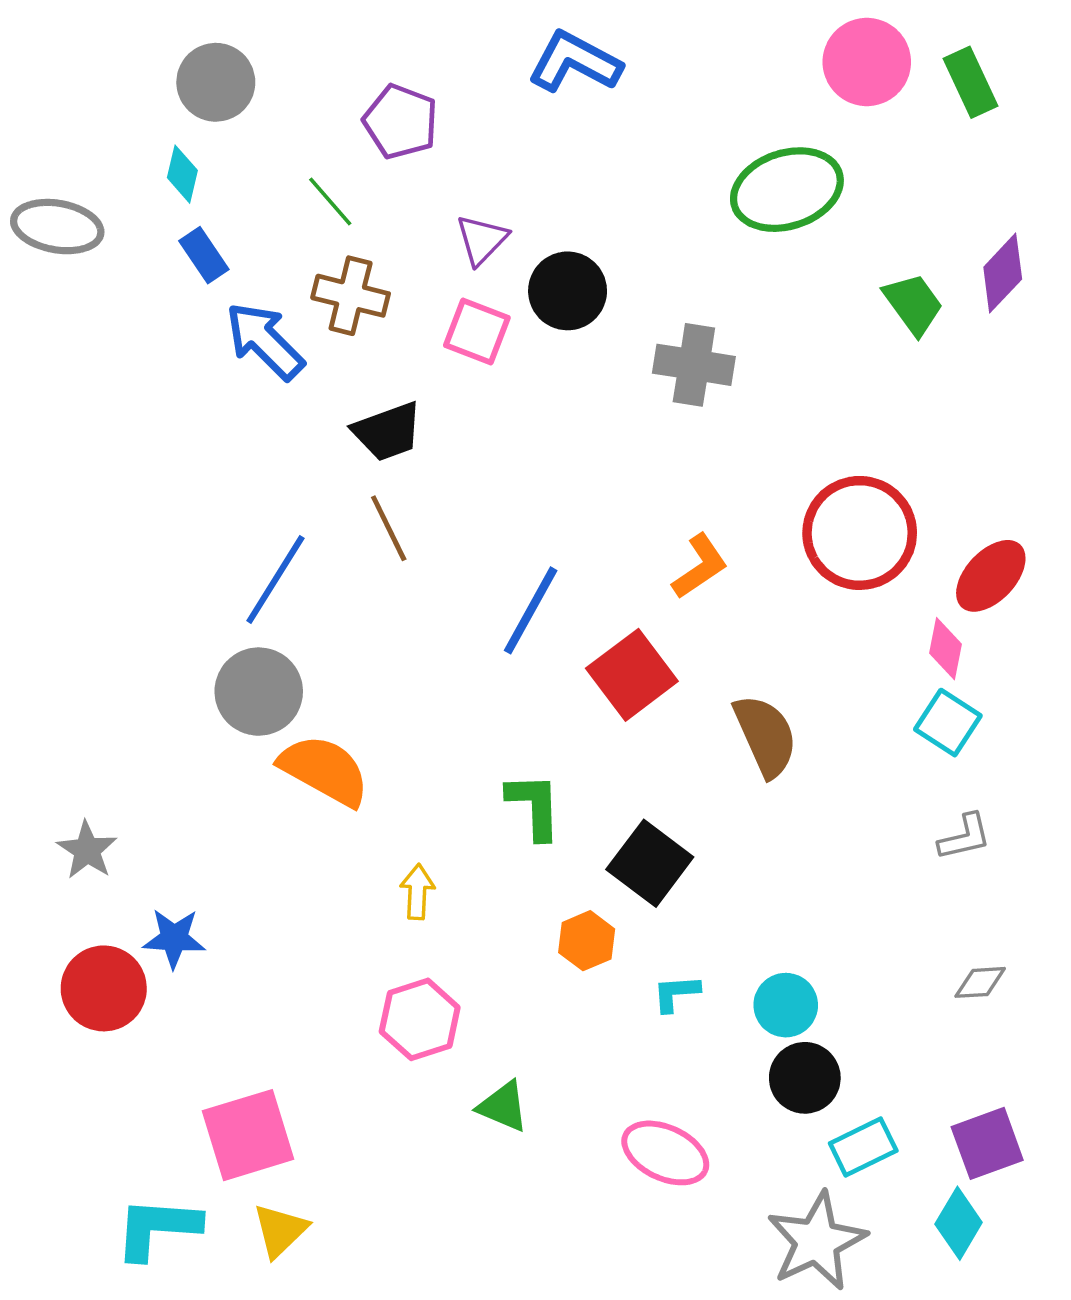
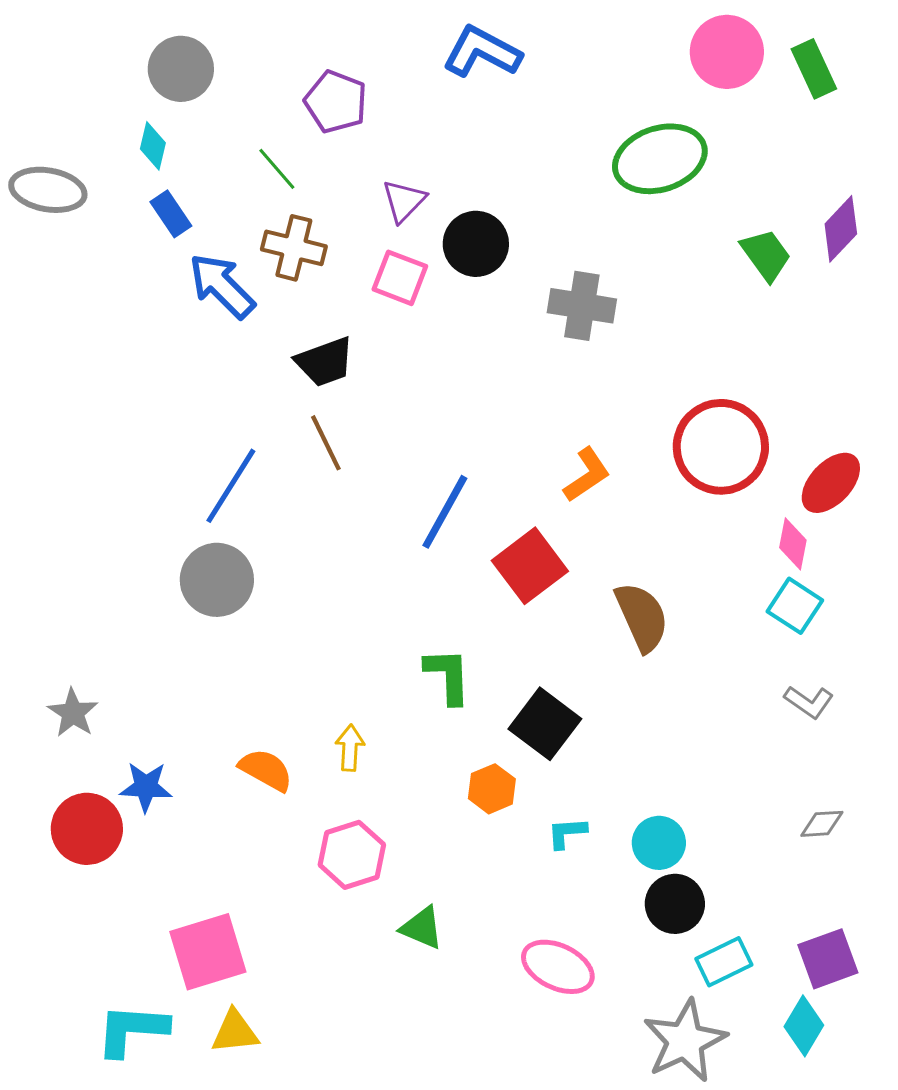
orange semicircle: (324, 770) -> (266, 770), moved, size x0.7
gray L-shape: (965, 837) -> (809, 702), turned 48
yellow triangle: (280, 1230) -> (235, 1032), turned 38

